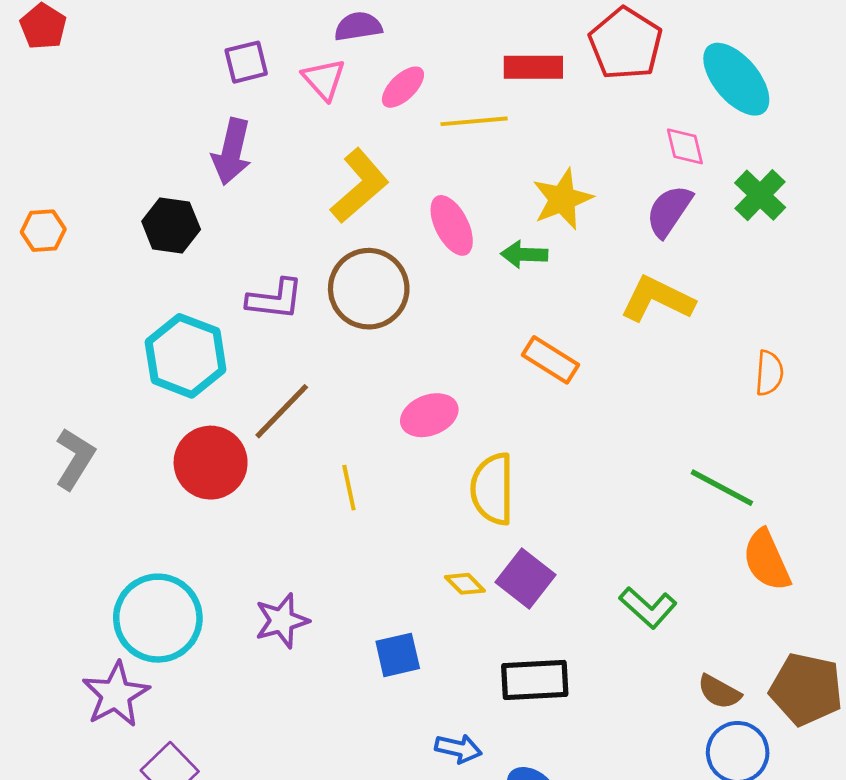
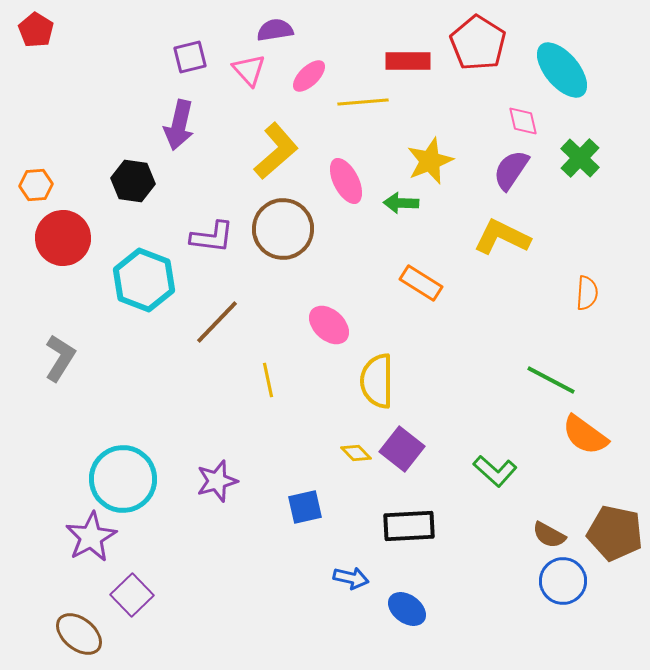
pink ellipse: (429, 415) -> (329, 325), turned 63
red circle: (211, 463) -> (63, 238), moved
orange semicircle: (767, 560) -> (585, 435), turned -30

